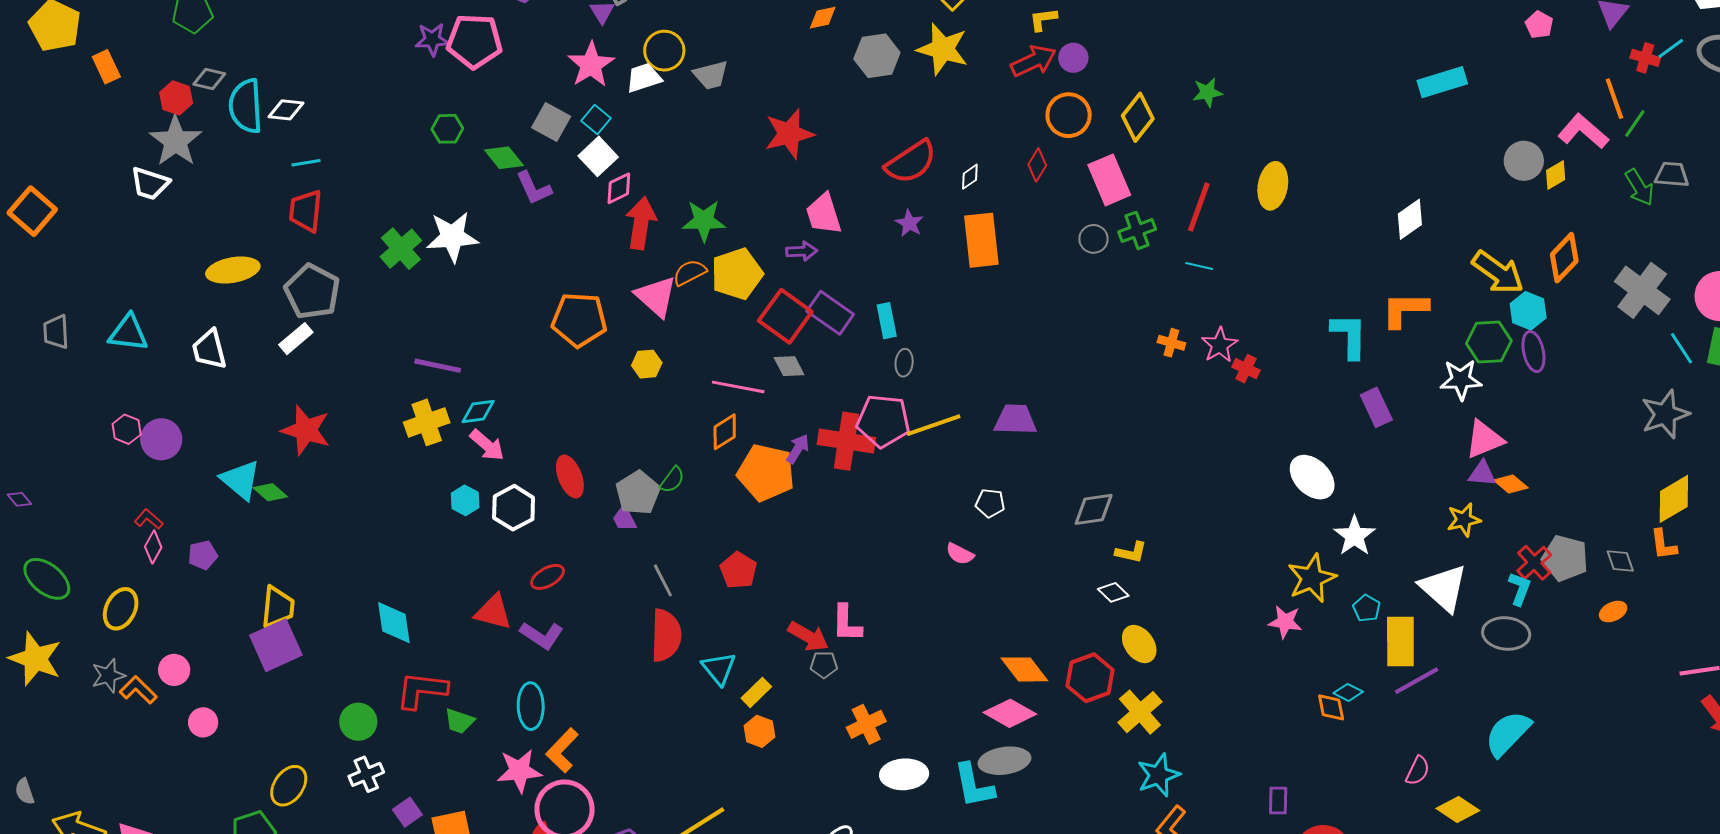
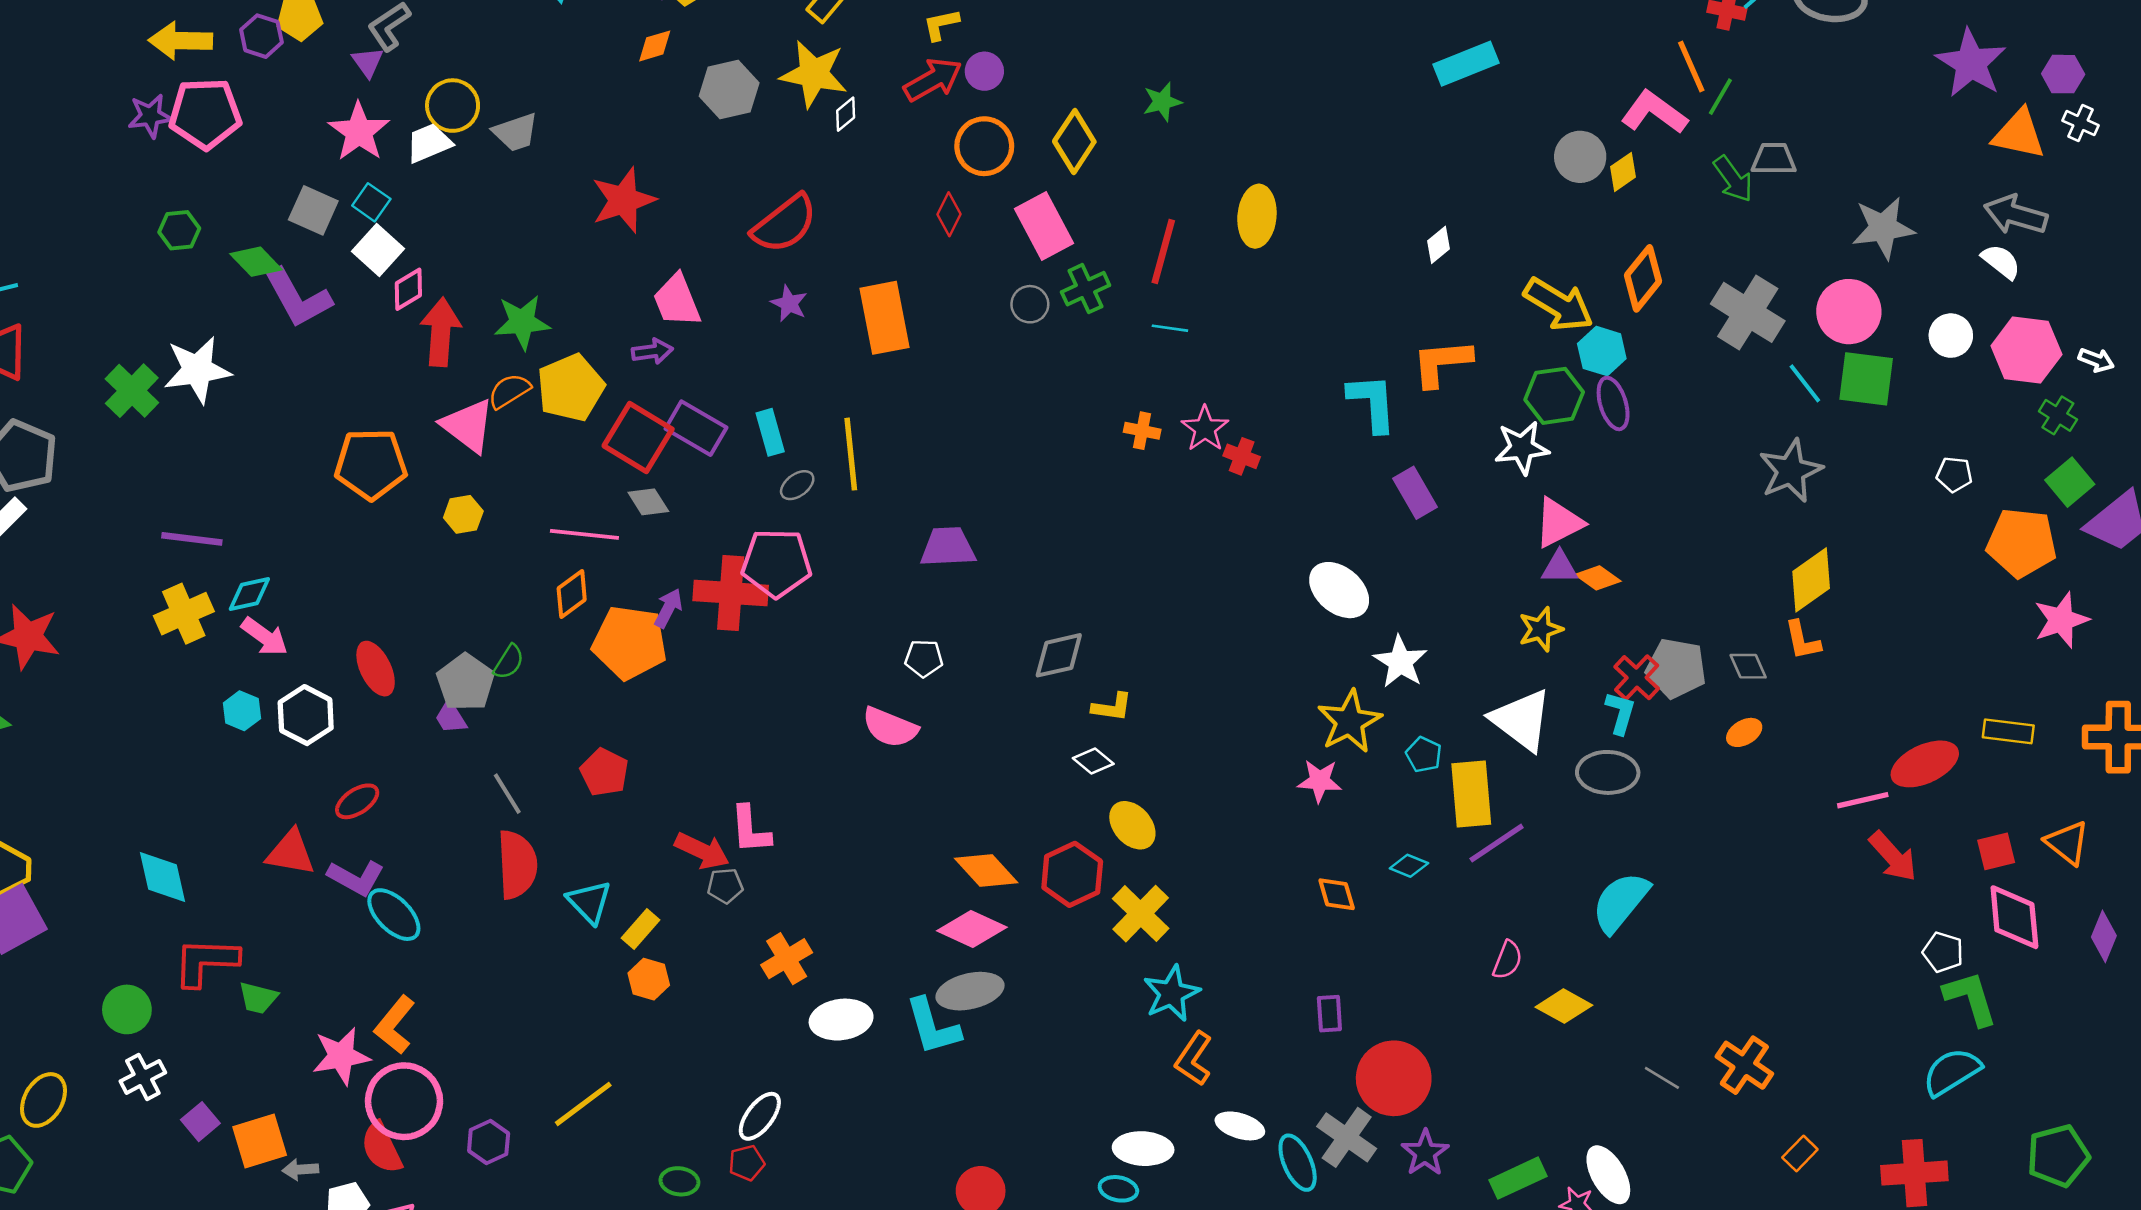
white diamond: (970, 177) -> (846, 114), moved
purple L-shape: (534, 188) -> (298, 298), size x1.4
white diamond: (1410, 219) -> (1439, 245), size x0.7
gray ellipse: (904, 363) -> (797, 485), turned 52
yellow line: (934, 425) -> (851, 454), moved, turned -72
pink semicircle: (960, 554) -> (890, 727), size x1.5
cyan ellipse: (531, 706) -> (394, 915), moved, turned -39
orange diamond: (1331, 707) -> (1337, 894), moved

